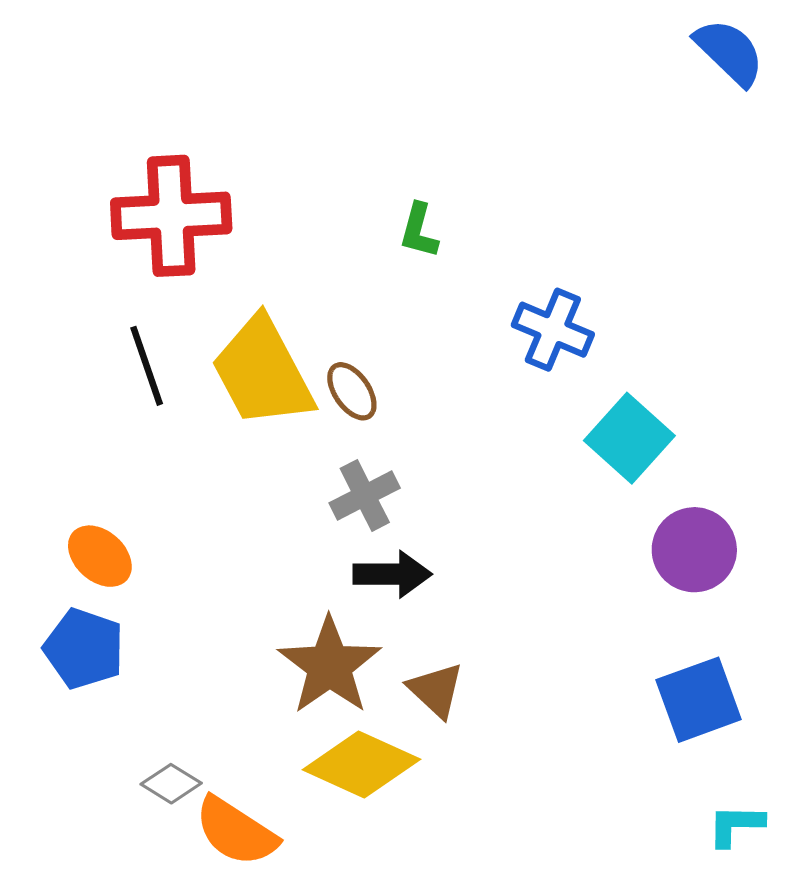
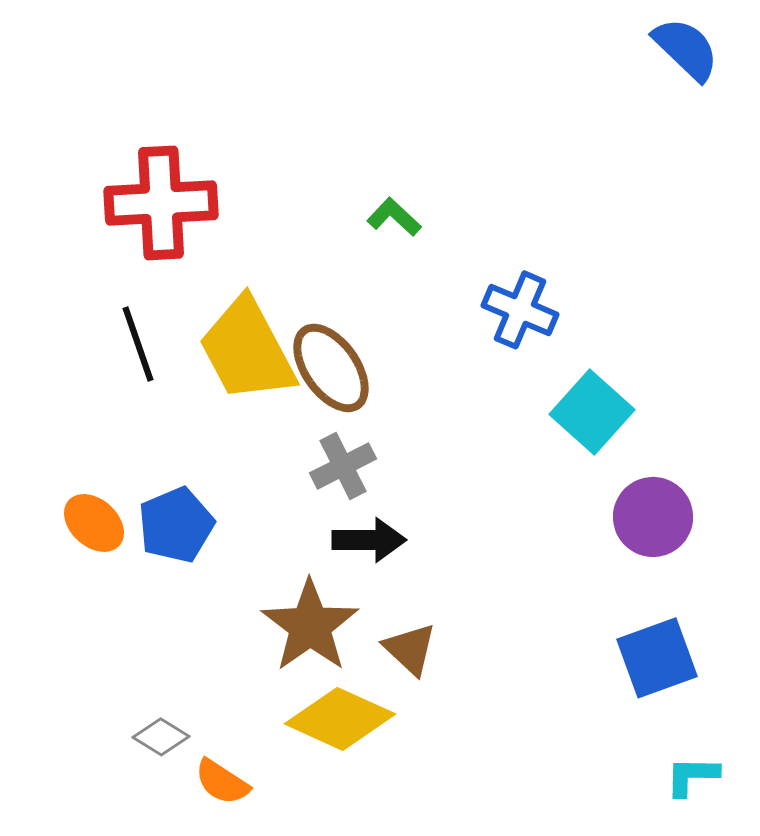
green L-shape: (419, 231) -> (394, 217), turned 118
brown ellipse: (352, 391) -> (331, 368), size x1.6
blue pentagon: (84, 649) -> (176, 525), moved, turned 30
orange semicircle: (236, 831) -> (222, 782), size x0.7

